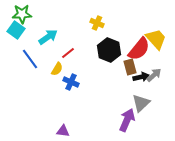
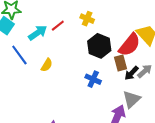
red line: (68, 53) -> (58, 26), moved
black arrow: (141, 77) -> (132, 73), turned 147
blue cross: (71, 82) -> (93, 79), moved

